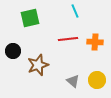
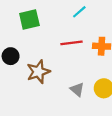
cyan line: (75, 11) -> (79, 12), turned 72

